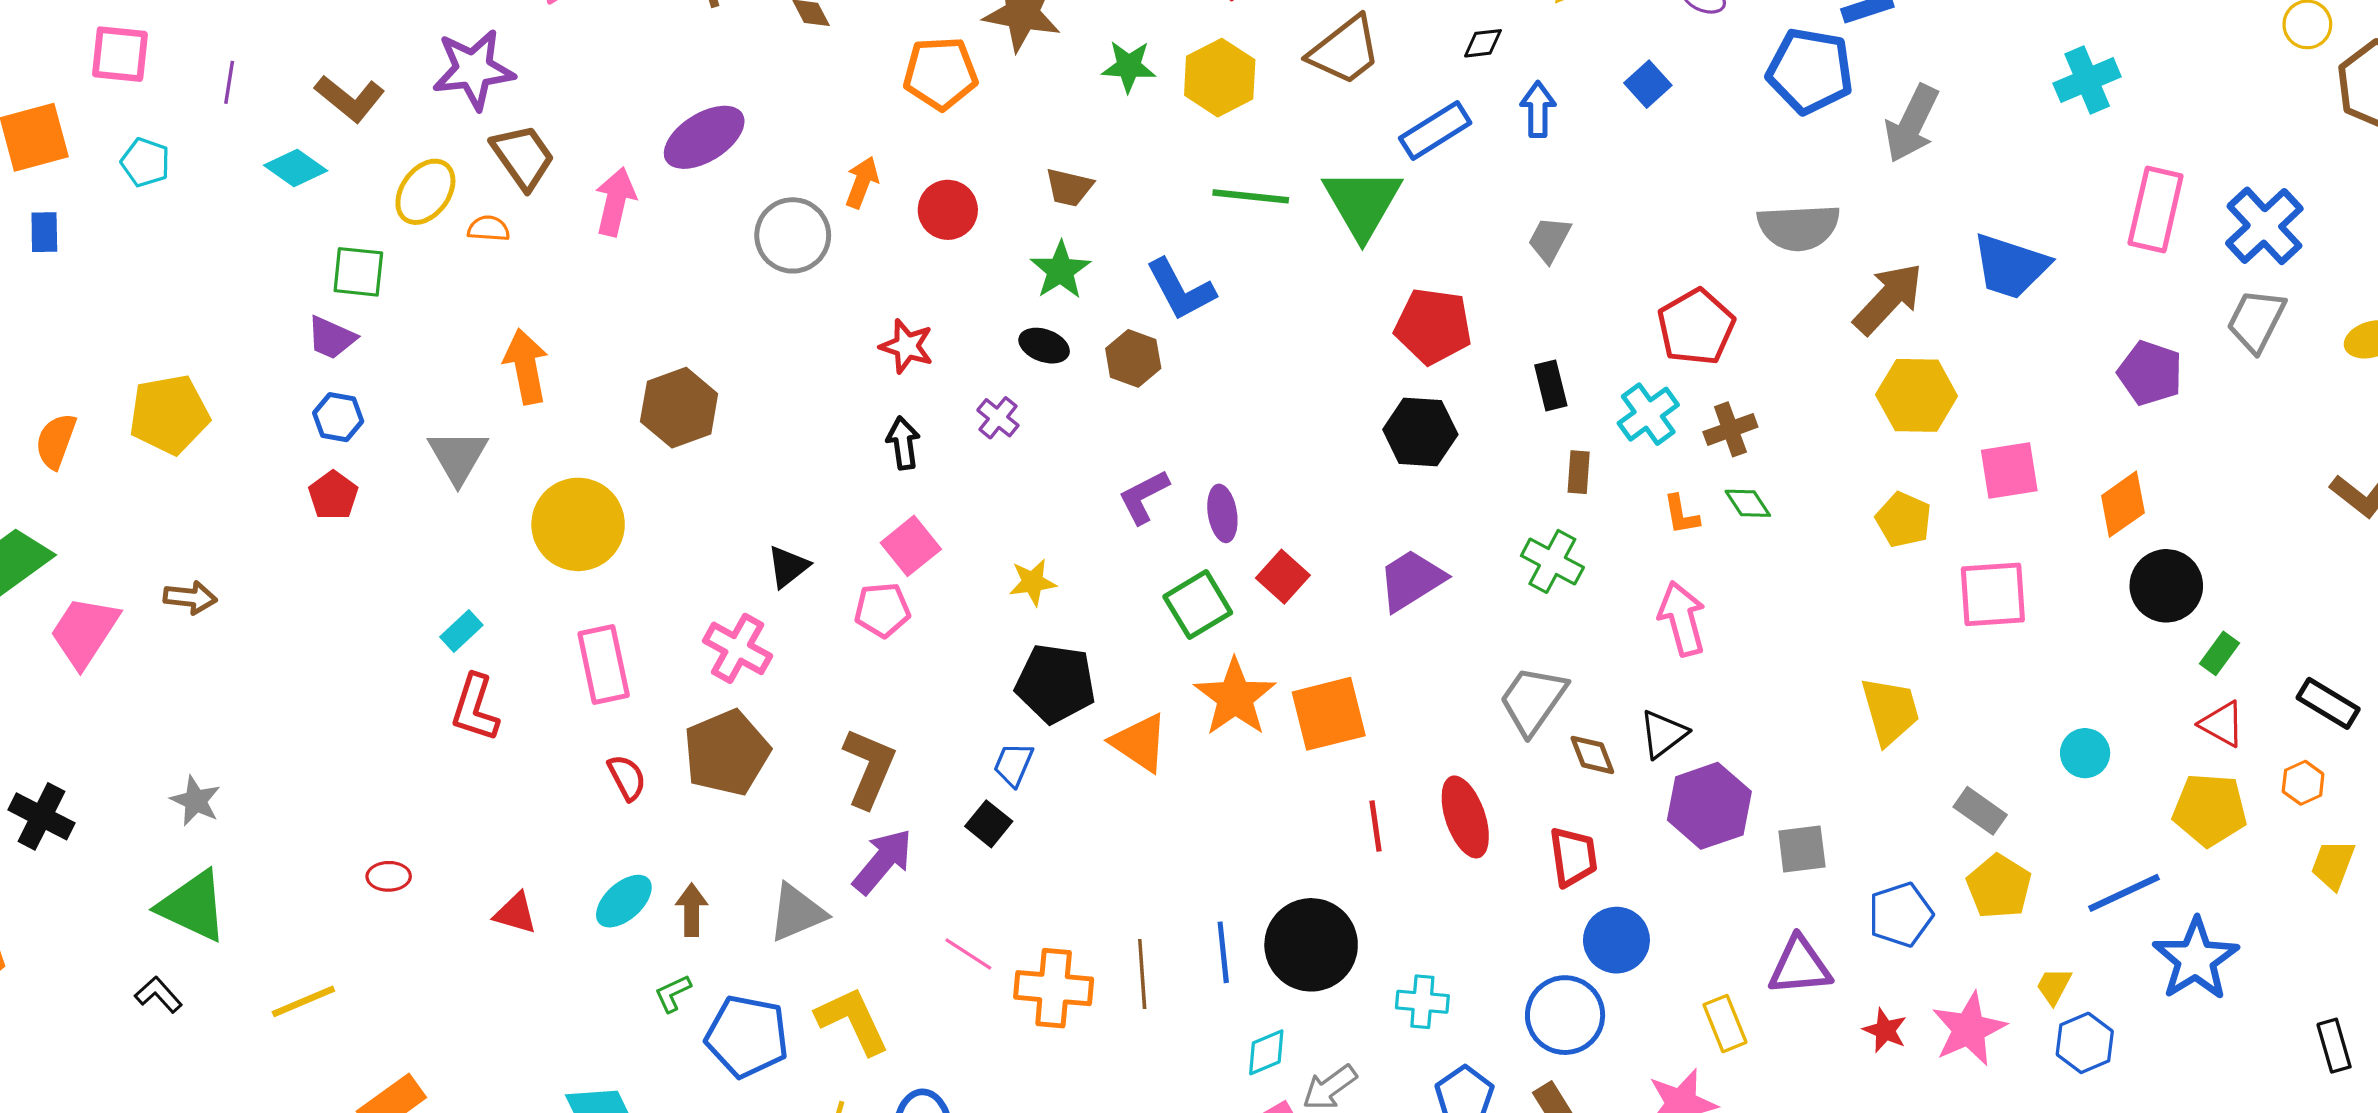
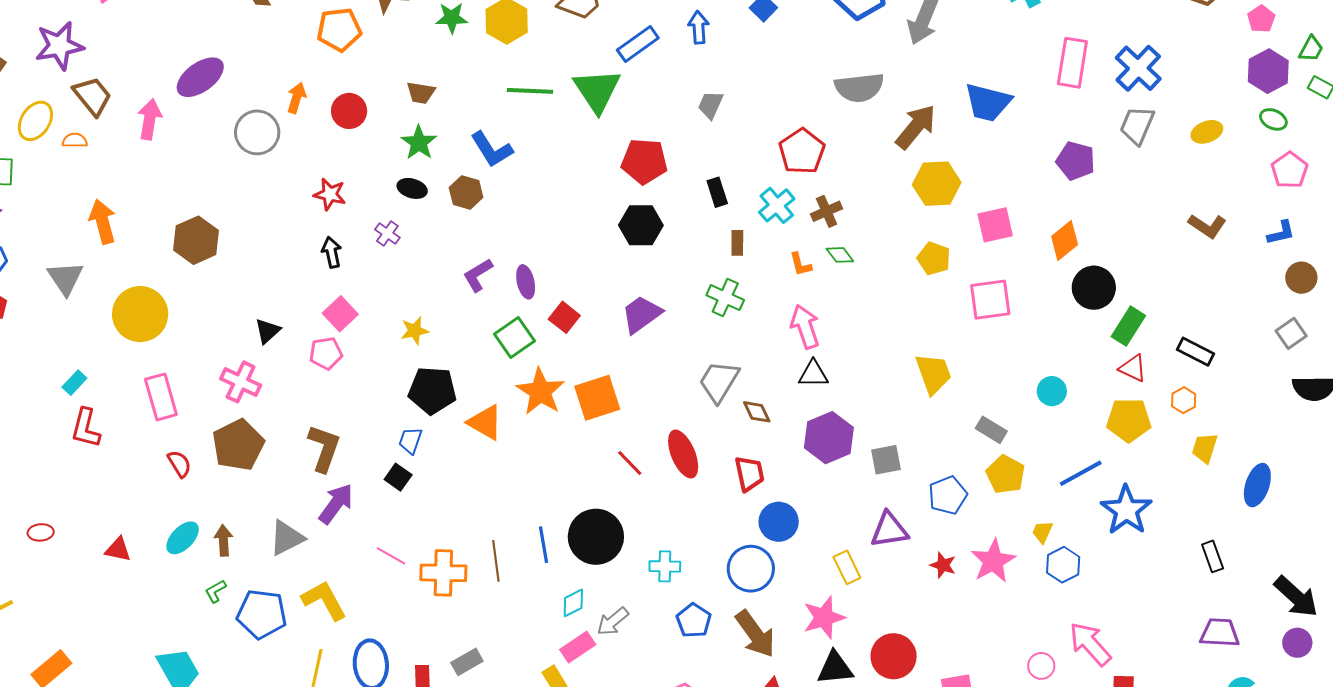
green rectangle: (2219, 653) -> (1128, 326), size x1.5
black triangle: (1663, 734) -> (813, 374), moved, turned 40
red line: (1376, 826) -> (630, 463), turned -32

